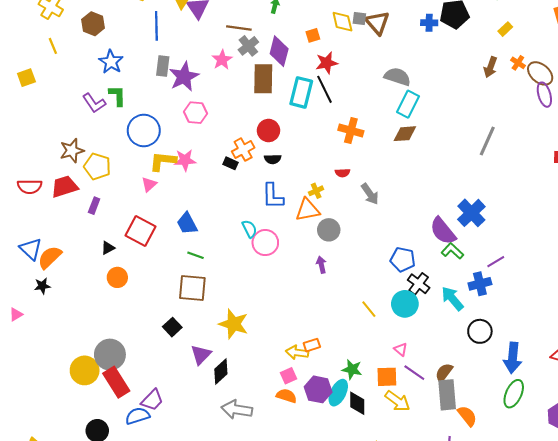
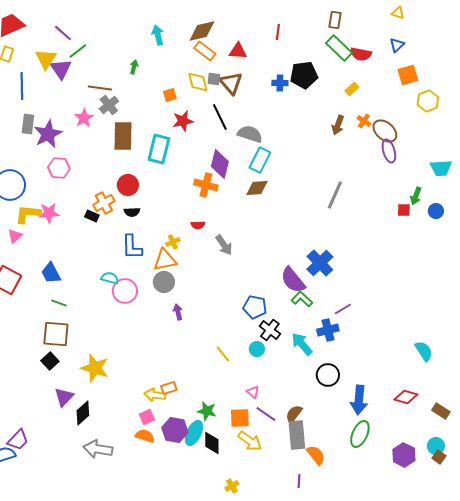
purple diamond: (279, 51) -> (220, 164), moved
black line: (325, 89) -> (220, 117), moved
cyan semicircle: (249, 229) -> (110, 278), turned -48
gray circle: (329, 230) -> (164, 282), moved
cyan circle: (405, 304) -> (257, 349), size x0.6
black square: (172, 327) -> (50, 361), moved

